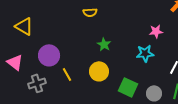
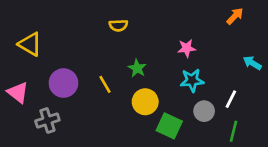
pink star: (156, 31) -> (187, 48), moved
yellow circle: (99, 71) -> (145, 102), moved
yellow line: (67, 74) -> (105, 84), moved
gray circle: (154, 93) -> (204, 111), moved

